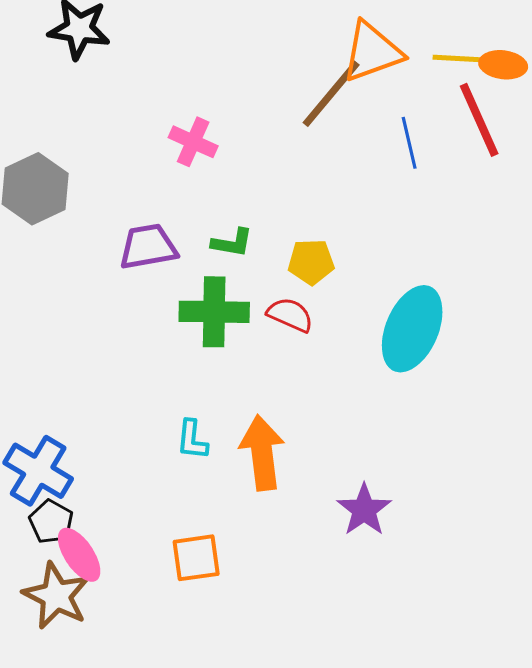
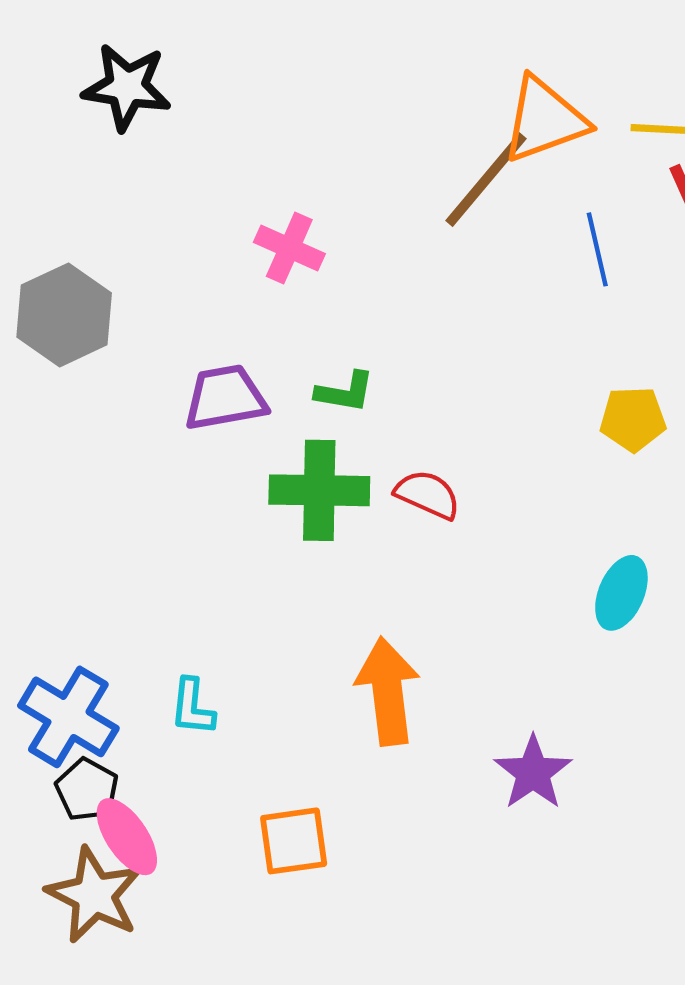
yellow pentagon: (311, 262) -> (633, 419), moved
cyan ellipse: (412, 329) -> (621, 593), moved, size x0.6
cyan L-shape: (192, 440) -> (192, 707), moved

